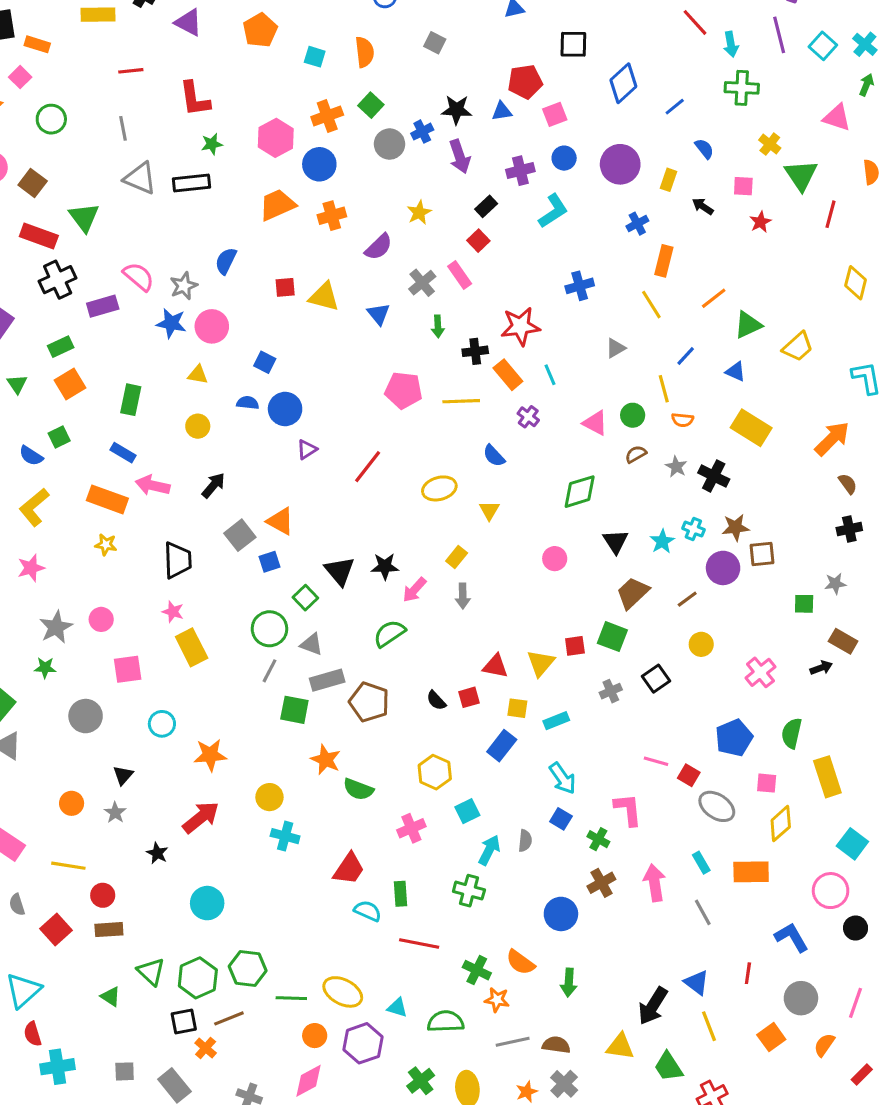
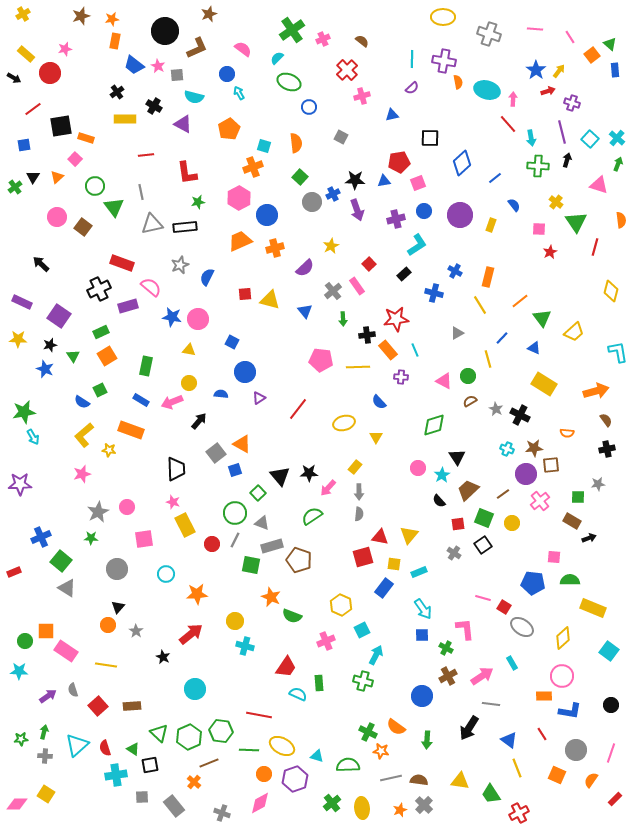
orange cross: (327, 116) -> (253, 167), moved
gray triangle: (140, 178) -> (152, 224), turned -35
black rectangle: (486, 206) -> (404, 274), moved
black arrow: (703, 206) -> (567, 160), moved, turned 72
green triangle: (84, 217) -> (114, 207), moved
blue cross: (637, 224) -> (455, 271), moved, turned -32
red rectangle: (39, 236) -> (122, 263), moved
gray star: (184, 286) -> (180, 265), moved
blue cross: (580, 286) -> (434, 293), turned 30
green triangle: (748, 325) -> (542, 318), turned -42
blue semicircle: (248, 403) -> (221, 394), moved
purple cross: (528, 417) -> (401, 377), turned -32
orange semicircle: (683, 420) -> (567, 433), moved
orange arrow: (832, 439) -> (596, 391), turned 30
pink arrow: (153, 485) -> (172, 402), moved, turned -35
cyan star: (662, 541) -> (442, 475), moved
yellow star: (106, 545) -> (109, 450), moved
green square: (612, 637) -> (484, 518), moved
brown rectangle: (843, 641) -> (572, 521), moved
red square: (575, 646) -> (458, 524), moved
pink cross: (760, 672) -> (540, 501), moved
gray cross: (611, 691) -> (454, 553), turned -32
red square: (469, 697) -> (363, 557), size x1.5
black semicircle: (436, 700) -> (439, 501), moved
green semicircle: (792, 733) -> (570, 580), turned 78
blue pentagon: (734, 738) -> (533, 583), turned 30
black triangle: (123, 775) -> (118, 607), moved
yellow rectangle: (827, 777) -> (593, 608), turned -50
pink square: (767, 783) -> (554, 557), moved
blue square: (561, 819) -> (422, 635), turned -32
gray semicircle: (525, 841) -> (359, 514), moved
orange rectangle: (751, 872) -> (544, 696), moved, size x0.7
pink arrow: (654, 883) -> (482, 676), turned 65
pink circle: (831, 891) -> (562, 676), moved
red circle: (103, 895) -> (212, 544), moved
gray line: (703, 912) -> (491, 704), moved, turned -54
blue L-shape: (792, 937) -> (570, 711), turned 130
red line: (419, 944) -> (259, 715), moved
red line: (748, 973) -> (542, 734), turned -40
black arrow: (653, 1006) -> (469, 728), moved
black square: (184, 1022) -> (150, 765), moved
red semicircle: (33, 1034) -> (105, 748), moved
orange square: (771, 1037) -> (557, 775), turned -30
cyan cross: (58, 1067) -> (116, 775), moved

